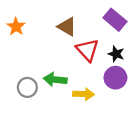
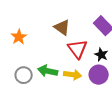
orange star: (16, 27) -> (19, 37), moved
yellow arrow: (83, 94) -> (73, 75), moved

